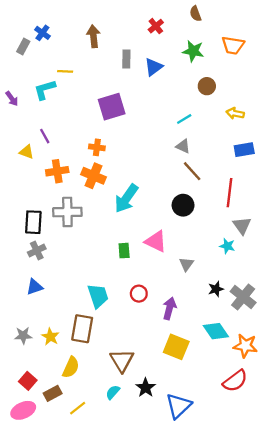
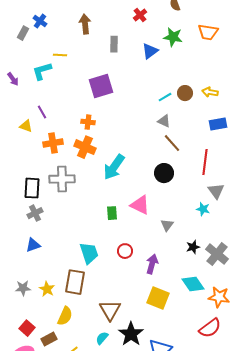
blue triangle: (154, 67) -> (150, 51), moved
brown circle: (207, 86) -> (185, 93), moved
black star: (146, 388) -> (131, 334), size x1.4

